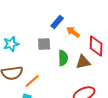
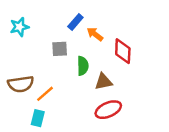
cyan star: (11, 44) -> (19, 27), moved
brown triangle: (83, 62) -> (103, 82), moved

